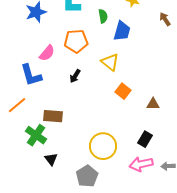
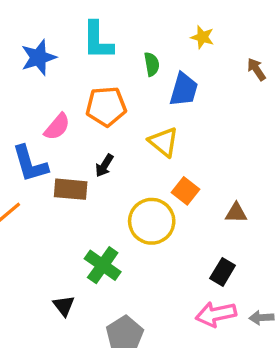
brown rectangle: (53, 116) -> (71, 189), moved
green cross: (36, 135) -> (103, 265), moved
yellow circle: (103, 146) -> (152, 221), moved

